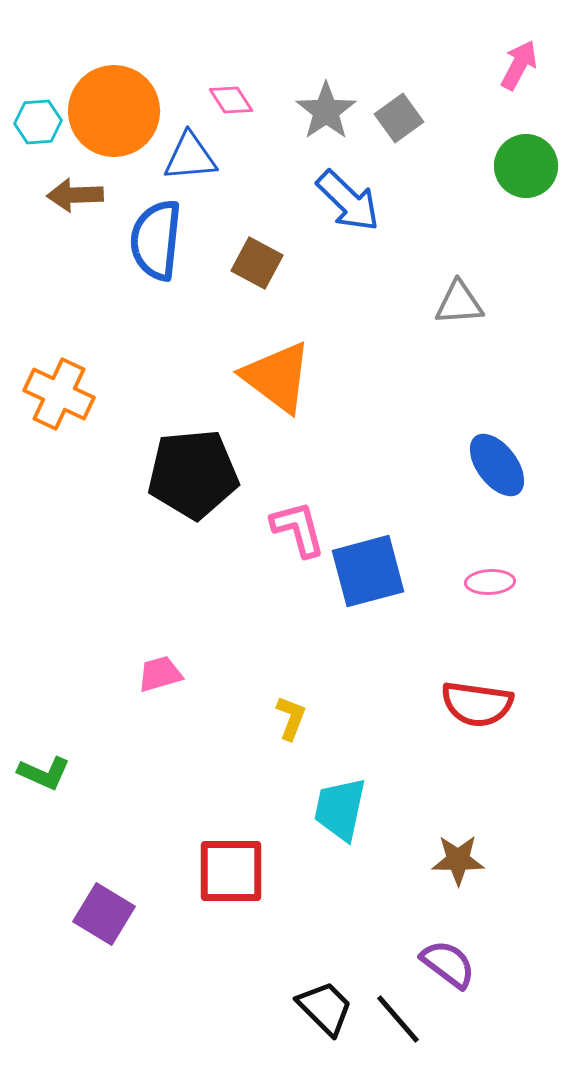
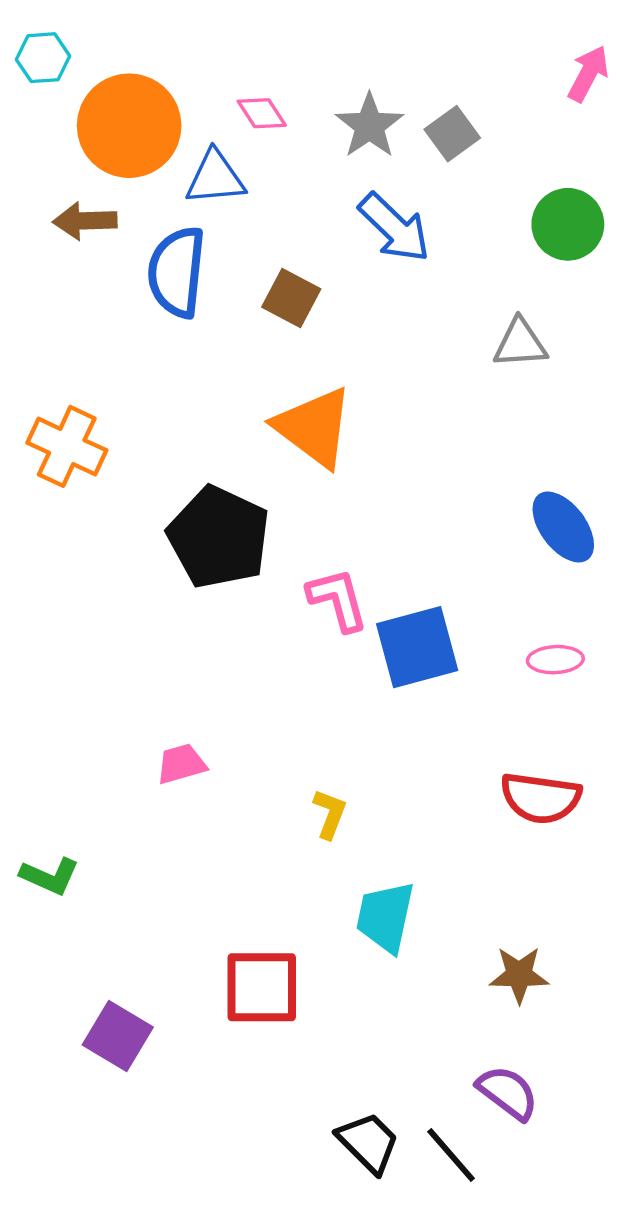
cyan hexagon: (38, 122) -> (43, 58), moved
green circle: (526, 166) -> (568, 224), moved
black pentagon: (193, 474) -> (219, 537), turned 30

